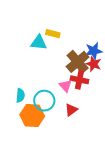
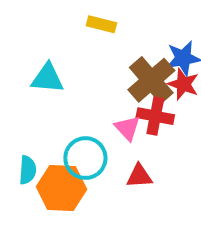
cyan triangle: (39, 43) -> (48, 78), moved
cyan semicircle: (20, 95) -> (28, 170), moved
red triangle: (71, 110) -> (139, 176), turned 32

